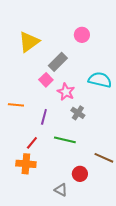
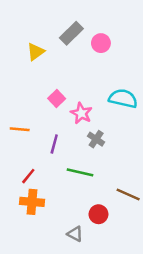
yellow triangle: (29, 42) -> (36, 52), size x0.7
gray rectangle: (58, 62) -> (71, 33), moved
red line: (32, 143) -> (28, 176), moved

